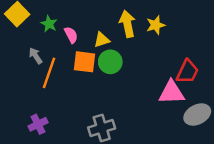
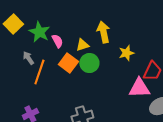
green star: (49, 24) -> (39, 32), size x1.5
yellow star: (156, 25) -> (126, 53), moved
orange square: (85, 62) -> (68, 63), turned 30

